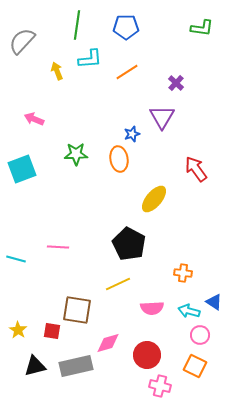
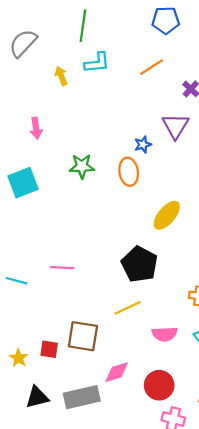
blue pentagon: (126, 27) -> (166, 20), moved
orange line: (127, 72) -> (152, 67), moved
pink arrow: (34, 119) -> (36, 128), turned -120
red square: (52, 331) -> (49, 349), moved

